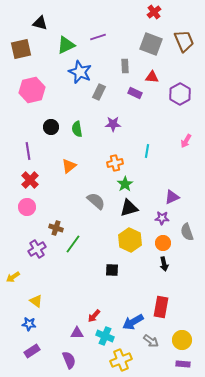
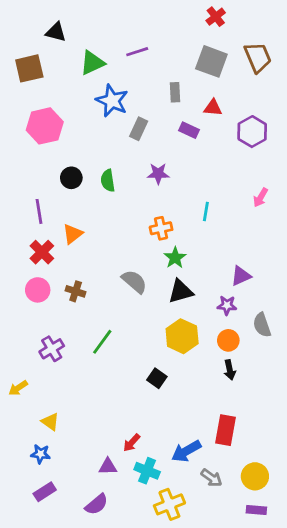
orange triangle: (69, 166) -> (73, 234), moved
brown cross: (56, 228) -> (76, 291), moved
black square: (112, 270) -> (157, 378), turned 32
purple semicircle: (69, 360) -> (97, 504), turned 72

